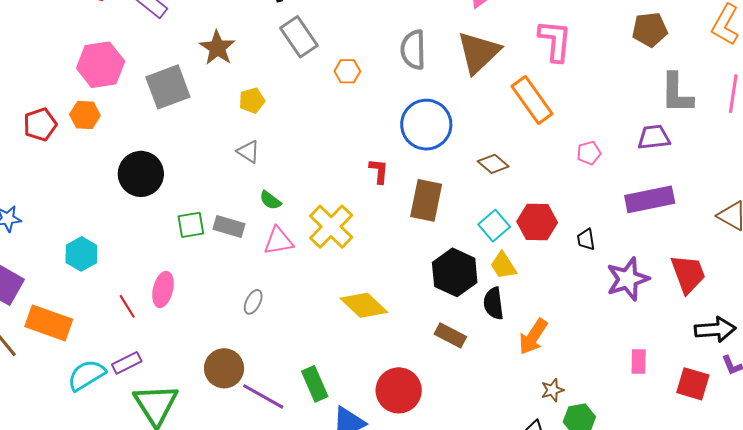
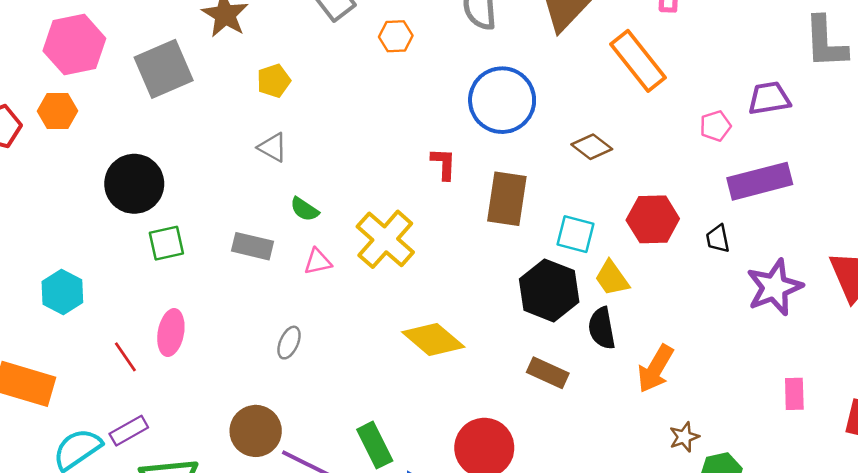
purple trapezoid: (654, 137) -> (769, 98), moved
purple rectangle: (650, 199) -> (760, 181), moved
green square: (191, 225) -> (166, 243), moved
cyan square: (494, 226) -> (576, 234), moved, turned -32
pink triangle: (278, 241) -> (318, 262), size x0.7

